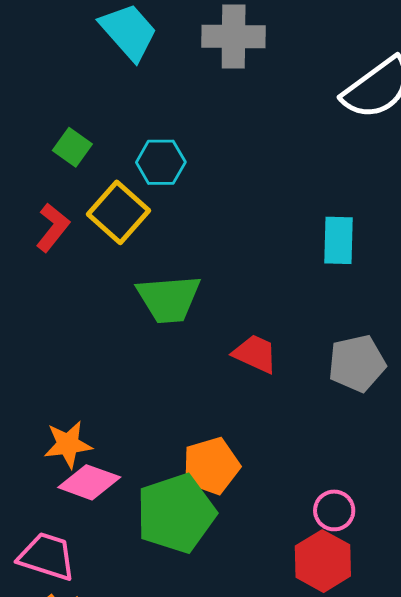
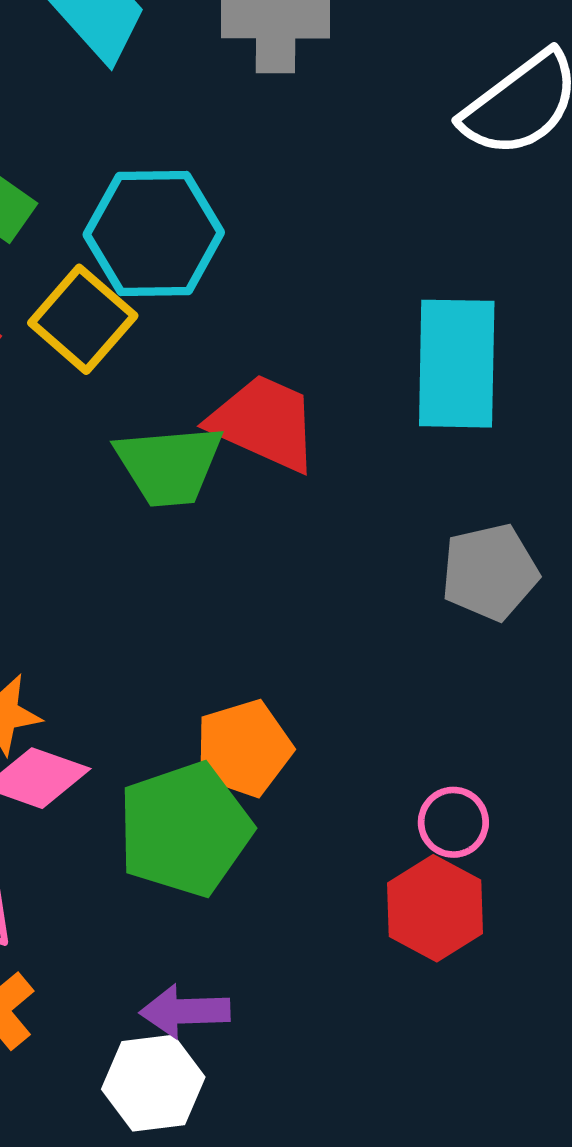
cyan hexagon: (161, 162) -> (154, 233), size x1.6
cyan rectangle: (338, 240) -> (457, 364), size x1.6
red trapezoid: (255, 354) -> (264, 423), moved, size x1.5

